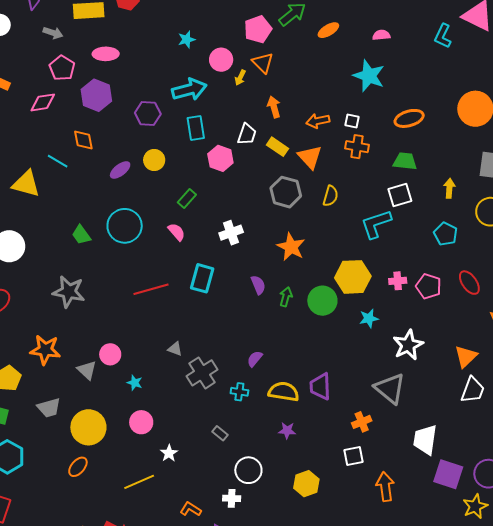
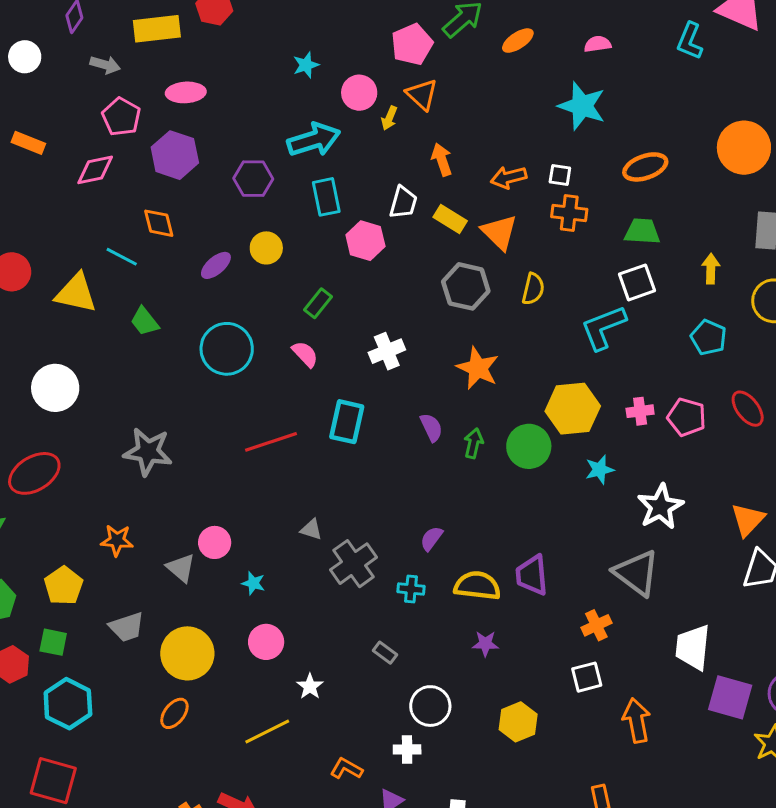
green trapezoid: (81, 235) -> (145, 321), moved
orange star: (45, 350) -> (117, 540), size x0.7

